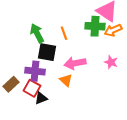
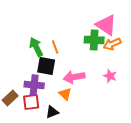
orange line: (64, 33) -> (55, 47), moved
red square: (32, 88) -> (31, 102), turned -36
black triangle: (41, 98) -> (52, 112), moved

